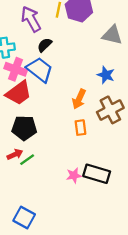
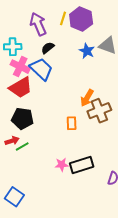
blue star: (106, 75) -> (87, 51), moved
orange arrow: (79, 99) -> (87, 98), moved
black rectangle: (97, 174) -> (82, 165), turned -40

